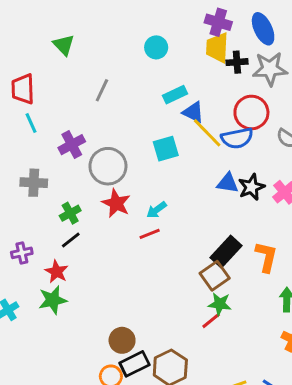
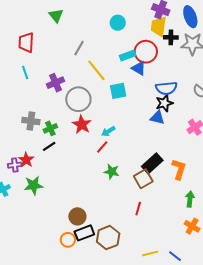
red circle: (251, 112) -> (146, 52), moved
cyan line: (31, 123) -> (25, 73), moved
yellow line: (207, 133) -> (96, 70), moved
gray cross: (34, 183) -> (31, 121), moved
black star: (251, 187) -> (164, 103), moved
red line: (150, 234) -> (102, 147), turned -32
purple cross: (22, 253) -> (15, 165), moved
red star: (57, 272) -> (26, 160), moved
green star: (220, 304) -> (112, 172), moved
red line: (211, 321) -> (138, 209), turned -40

